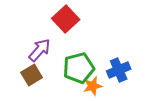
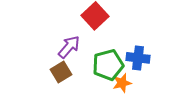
blue cross: (119, 70) -> (138, 58), moved, turned 30

